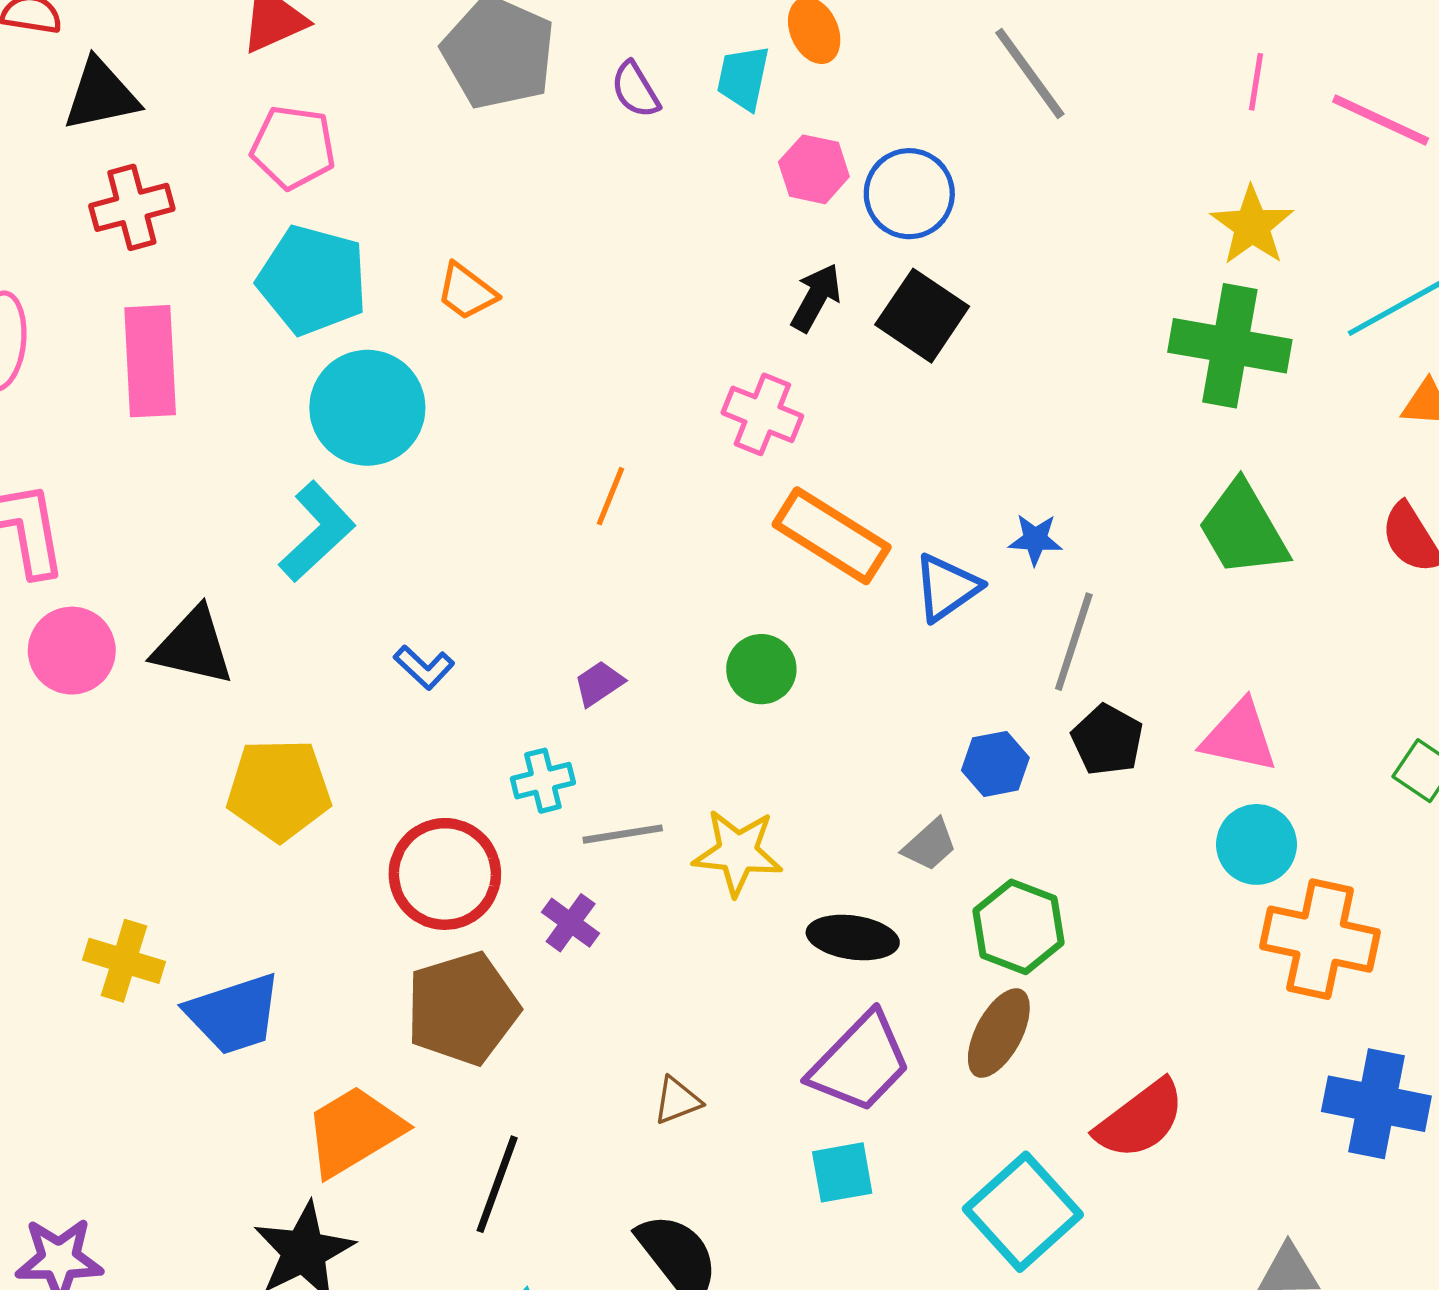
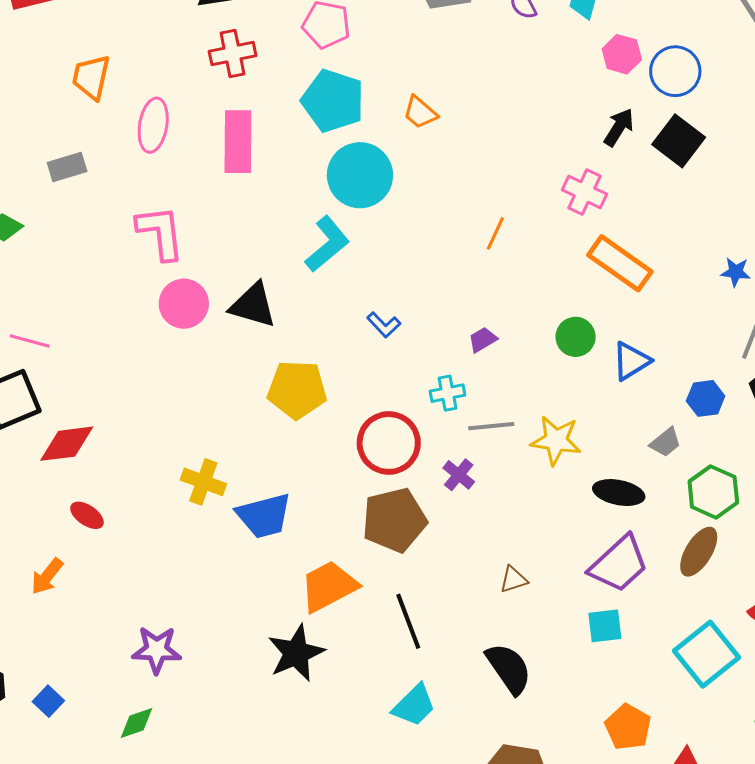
blue triangle: (947, 587) -> (631, 361), moved
black line: (497, 1184) -> (408, 621), turned -44

